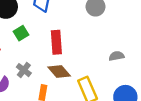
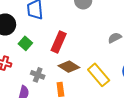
red rectangle: (56, 42) -> (59, 42), turned 45

